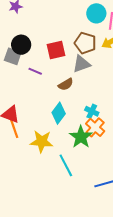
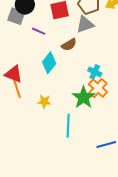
cyan diamond: (59, 113) -> (49, 63), moved
yellow star: (42, 141) -> (44, 102), size x0.6
cyan line: (66, 165) -> (68, 126), turned 30

